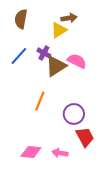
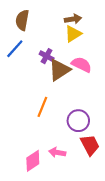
yellow triangle: (59, 30) -> (73, 34), moved
blue line: (19, 56) -> (15, 49), moved
pink diamond: (31, 152) -> (33, 161), turned -40
pink arrow: (60, 153) -> (57, 152), moved

